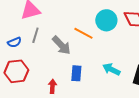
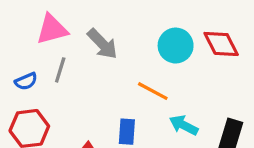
orange line: (83, 33) -> (153, 91), moved
gray arrow: (61, 45) -> (102, 44), moved

